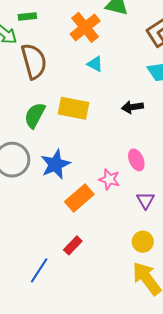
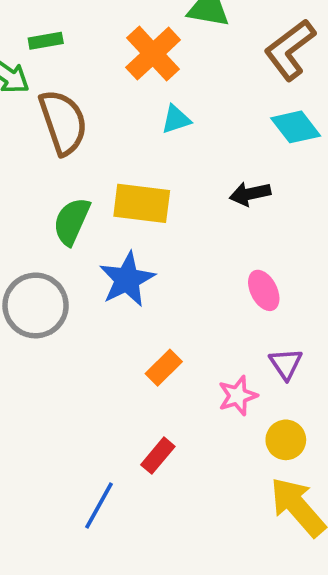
cyan triangle: (95, 64) -> (176, 119), turned -42
blue star: (55, 164) -> (127, 279), moved
pink star: (109, 179) -> (238, 396), moved, turned -30
orange rectangle: (79, 198) -> (164, 368), size x0.7

